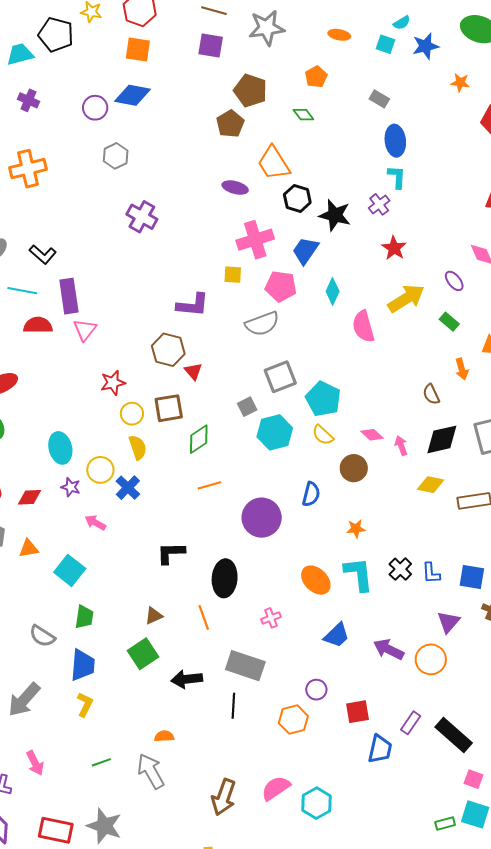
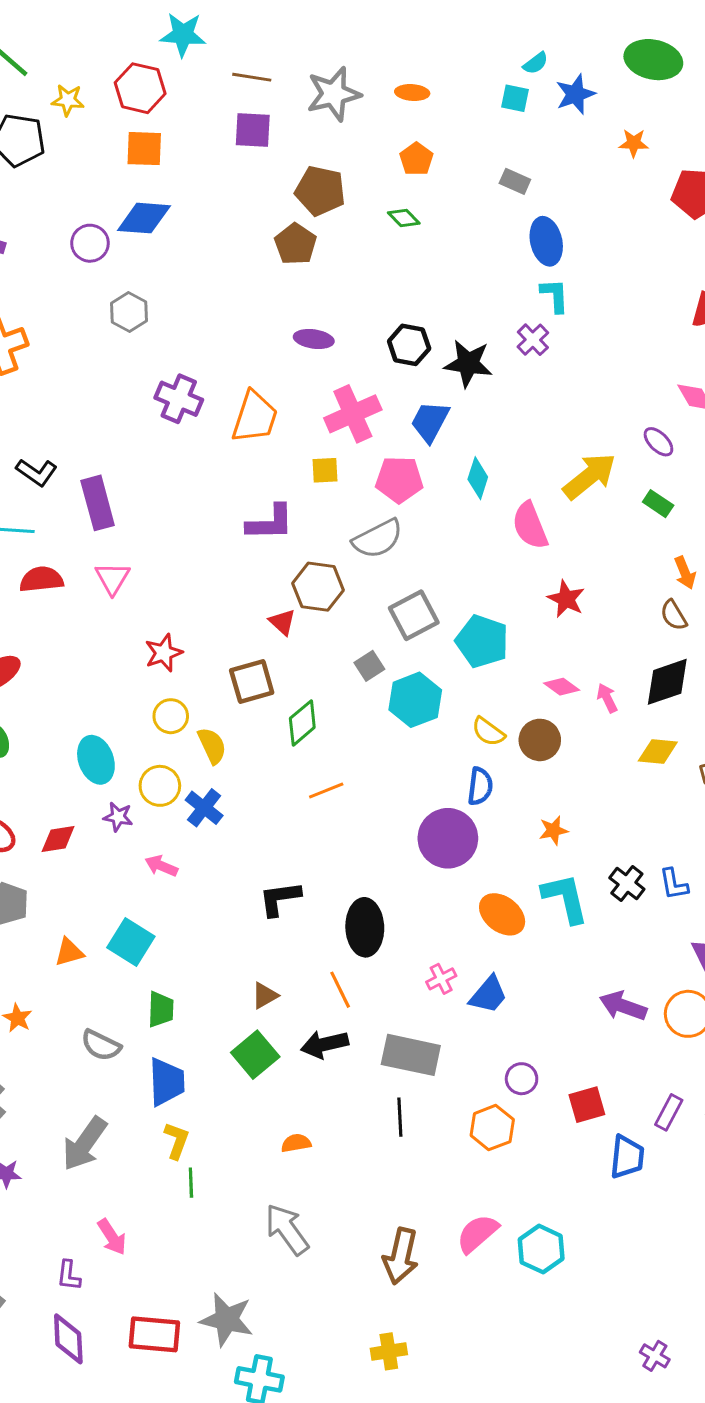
orange ellipse: (339, 35) -> (412, 93), moved
orange trapezoid: (274, 163) -> (255, 417), moved, turned -123
red star: (394, 248) -> (566, 599), moved
purple rectangle: (69, 296) -> (98, 503), moved
brown hexagon: (168, 350) -> (318, 587), moved
brown semicircle: (431, 394) -> (674, 615), moved
yellow circle: (132, 414) -> (171, 716), moved
yellow semicircle: (323, 435) -> (488, 732), moved
purple circle: (262, 518) -> (448, 838), moved
orange triangle: (29, 548) -> (69, 952), moved
blue trapezoid: (337, 635) -> (488, 995), moved
black arrow: (187, 679) -> (325, 1044), moved
orange semicircle: (164, 736) -> (296, 1143), moved
green line: (101, 762) -> (191, 1183), moved, turned -66

